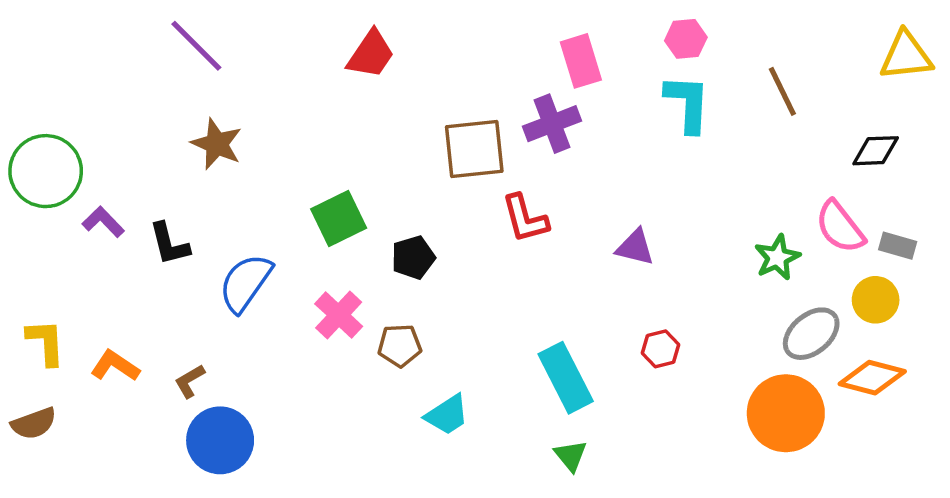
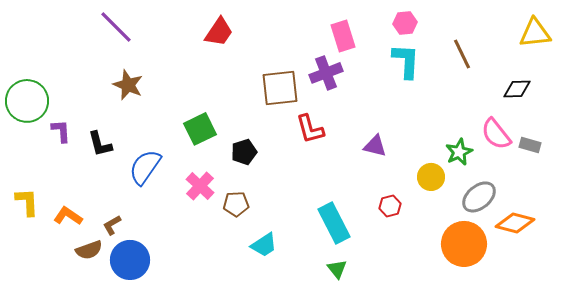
purple L-shape: (103, 222) -> (61, 131), turned 40
yellow circle: (876, 300) -> (431, 177), moved
brown semicircle: (34, 423) -> (89, 250), moved

